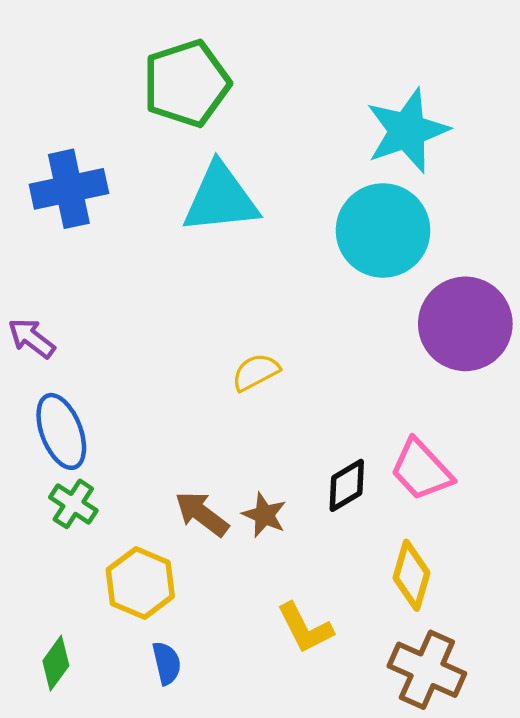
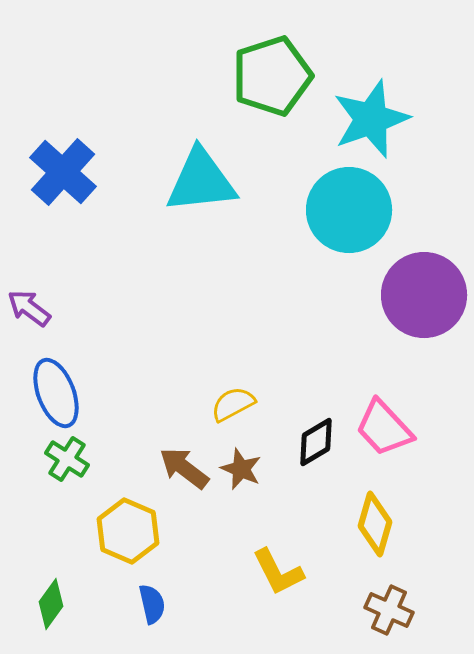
green pentagon: (186, 83) -> (272, 76), moved
blue cross: (69, 189) -> (63, 172), turned -36
yellow semicircle: (256, 372) -> (233, 404), moved
brown cross: (427, 670) -> (389, 610), size x0.7

